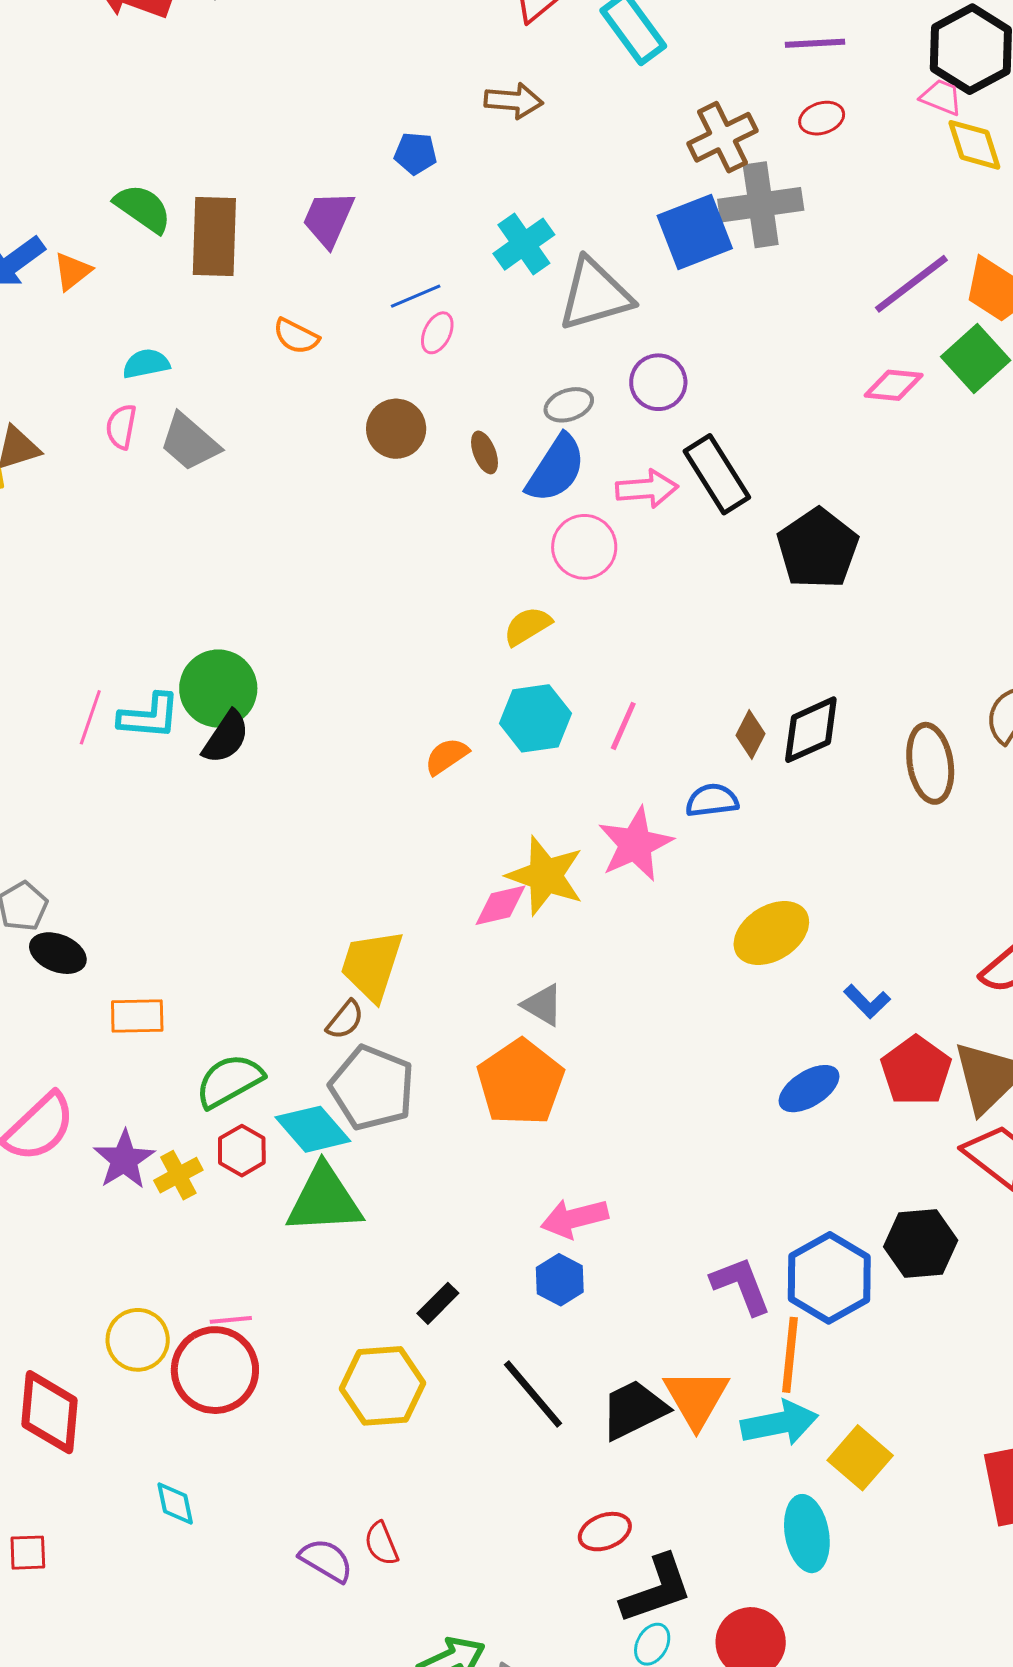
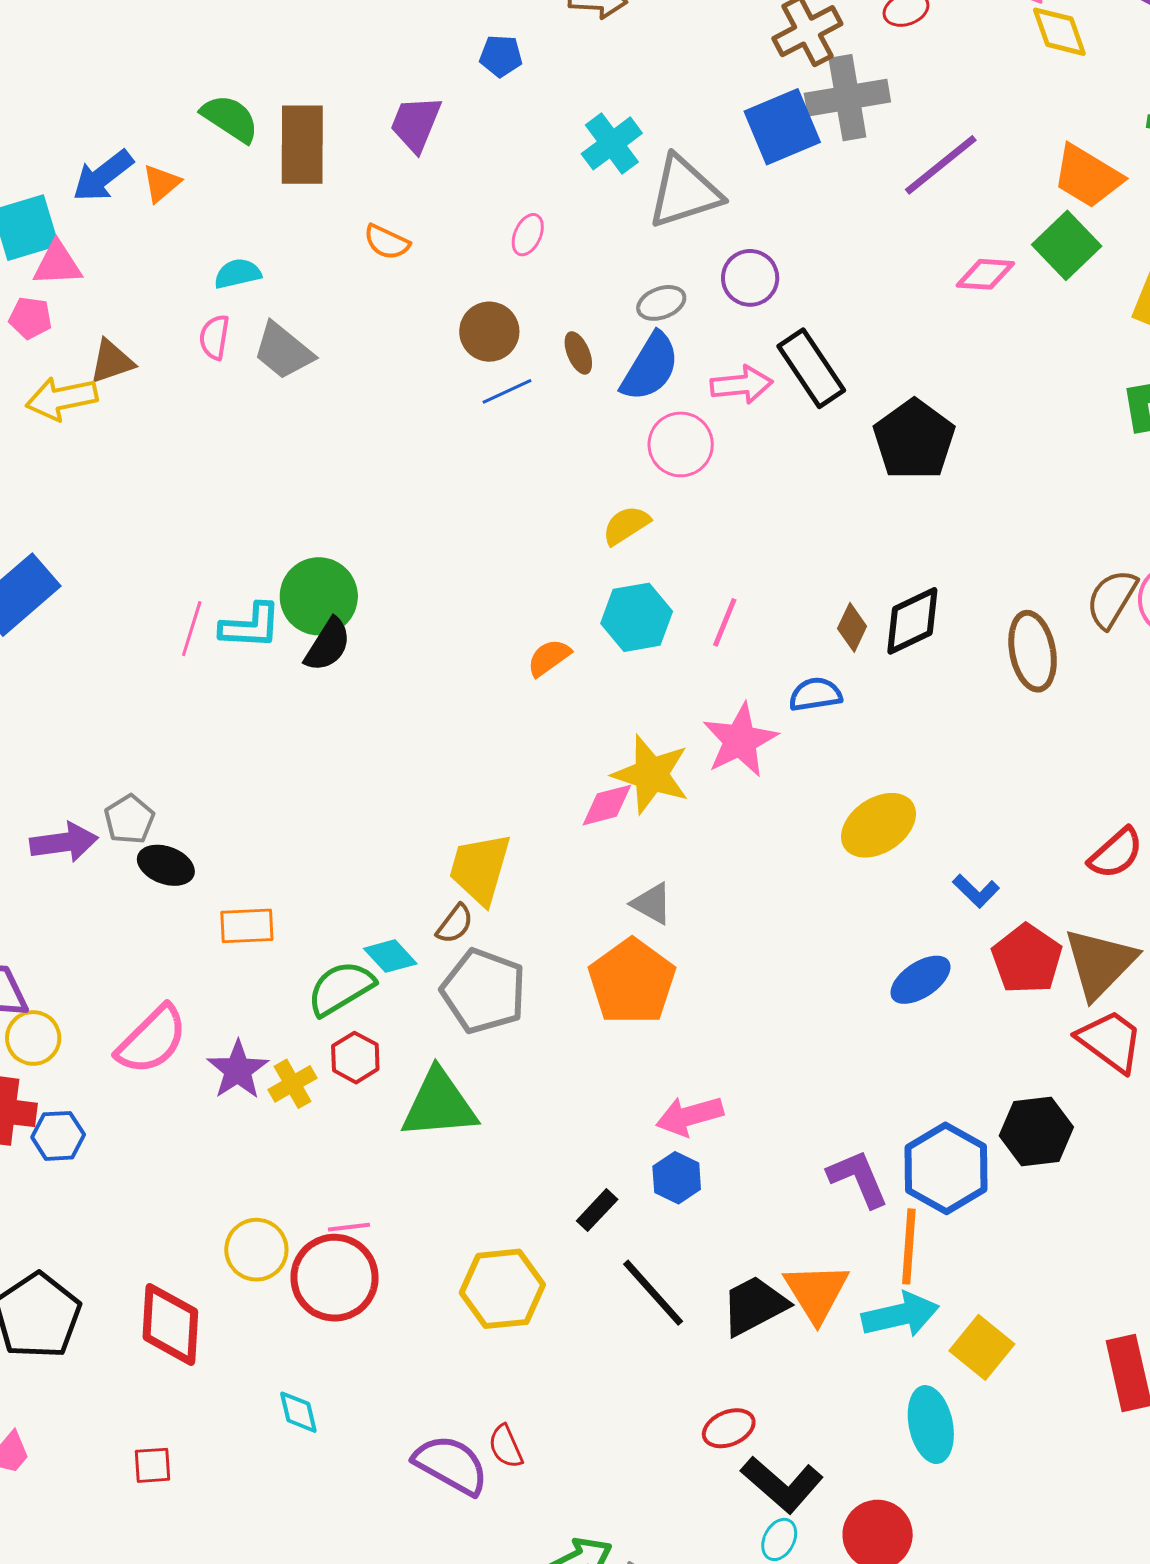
purple line: (911, 284) -> (941, 165), moved
blue line: (416, 296) -> (507, 391), moved
cyan diamond: (313, 1129) -> (390, 956), moved, size x0.7
black rectangle: (438, 1303) -> (597, 1210), moved
purple semicircle: (326, 1560) -> (451, 1465), size x1.4
black L-shape: (657, 1589) -> (782, 1484), turned 62

